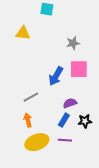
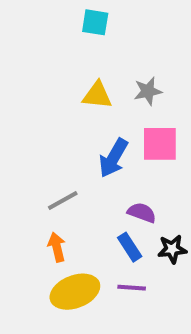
yellow triangle: (23, 33) -> (97, 95), moved
purple semicircle: (70, 103) -> (142, 213), turned 40
blue rectangle: (64, 120) -> (130, 247), turned -64

